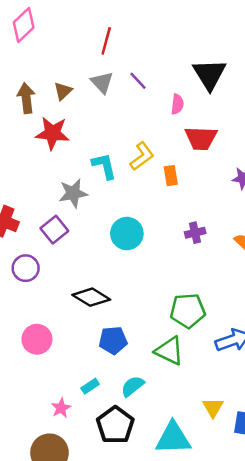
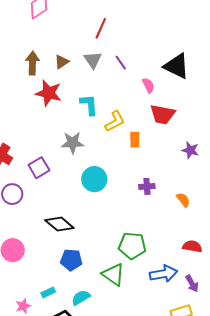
black triangle: (210, 74) -> (177, 66), turned -40
pink semicircle: (177, 104) -> (148, 85), turned -42
cyan L-shape: (104, 166) -> (89, 105), moved
gray star: (73, 193) -> (73, 143), moved

